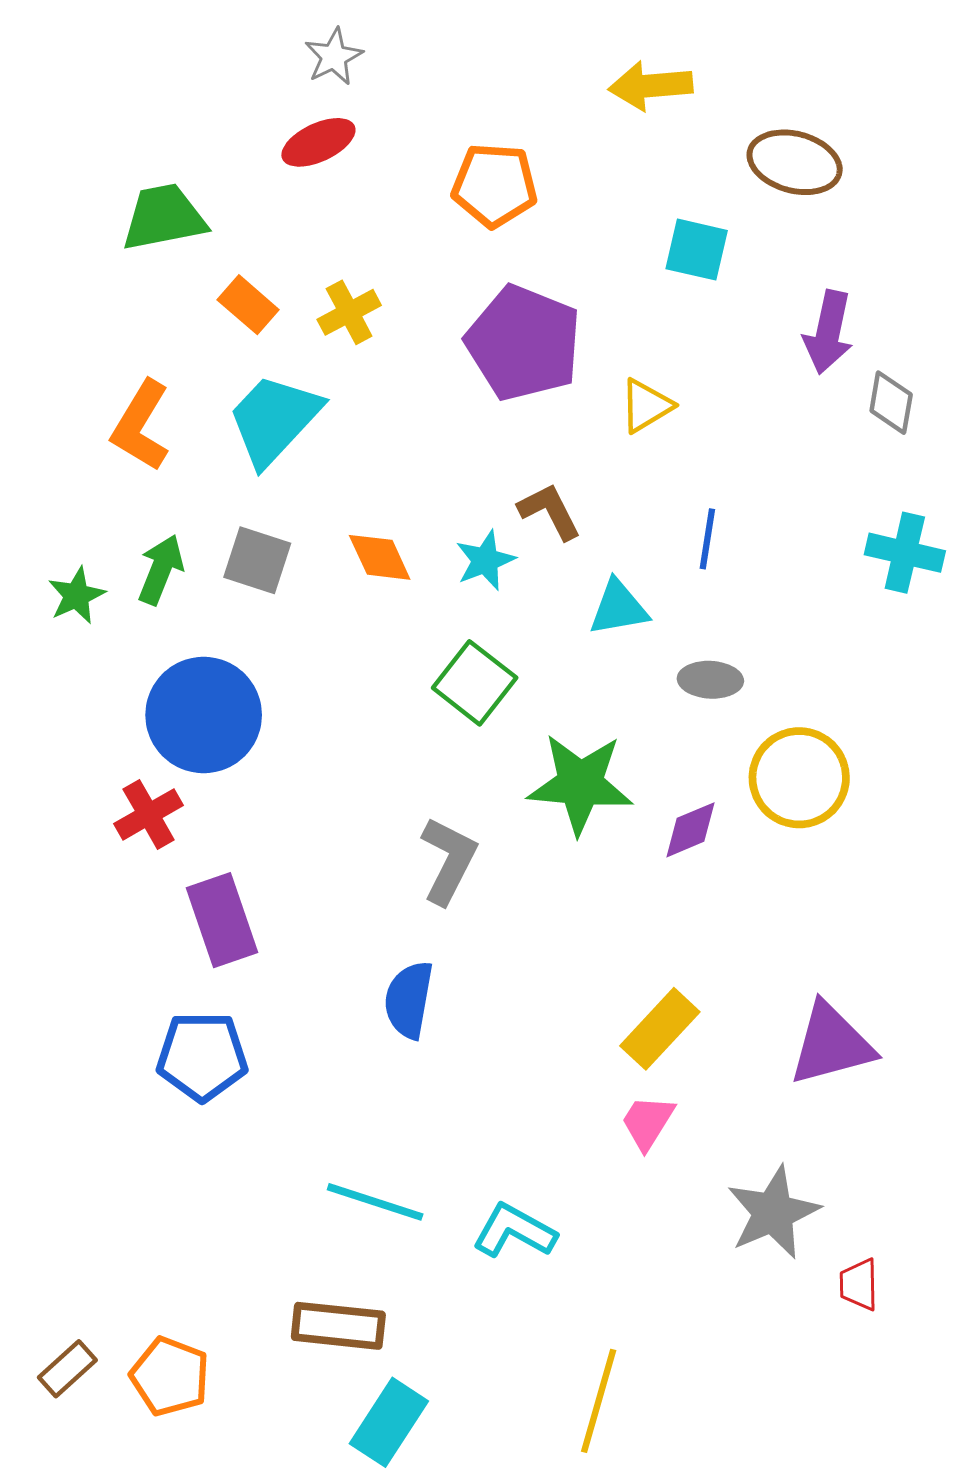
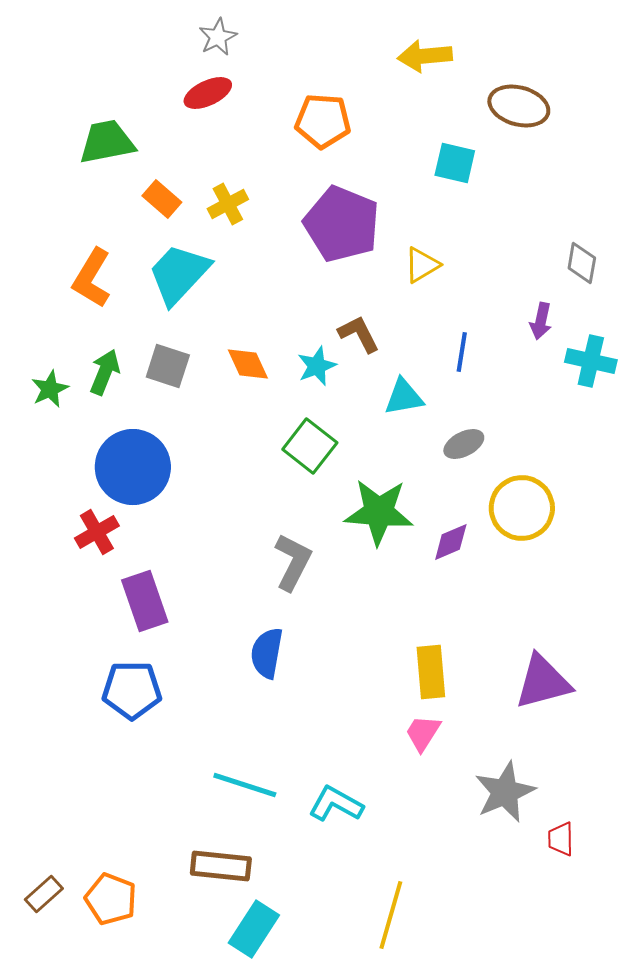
purple arrow: (828, 332) -> (541, 321), moved, size x0.7
gray ellipse: (710, 680) -> (464, 444), turned -30
yellow rectangle: (660, 1029) -> (431, 672), turned -48

